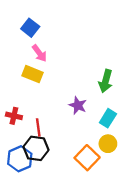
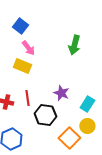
green arrow: (106, 81) -> (74, 45), moved
red line: (38, 127) -> (27, 98), moved
black hexagon: (36, 148) -> (45, 115), moved

